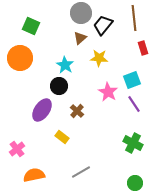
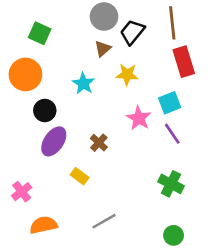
red rectangle: (143, 48) -> (184, 62), size x1.6
black circle: (59, 86) -> (45, 110), moved

